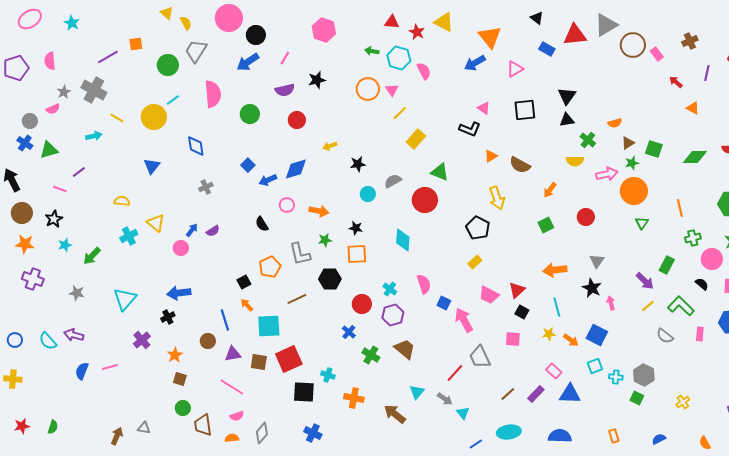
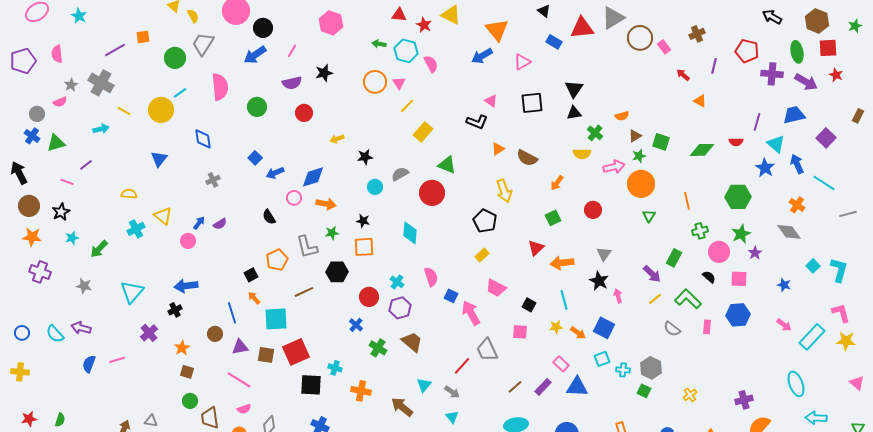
blue diamond: (296, 169) -> (313, 177), moved
red triangle: (517, 290) -> (536, 248), moved
cyan triangle: (463, 413) -> (452, 417), moved

